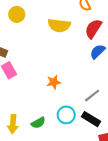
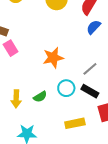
orange star: (54, 82) -> (53, 58), size x1.5

